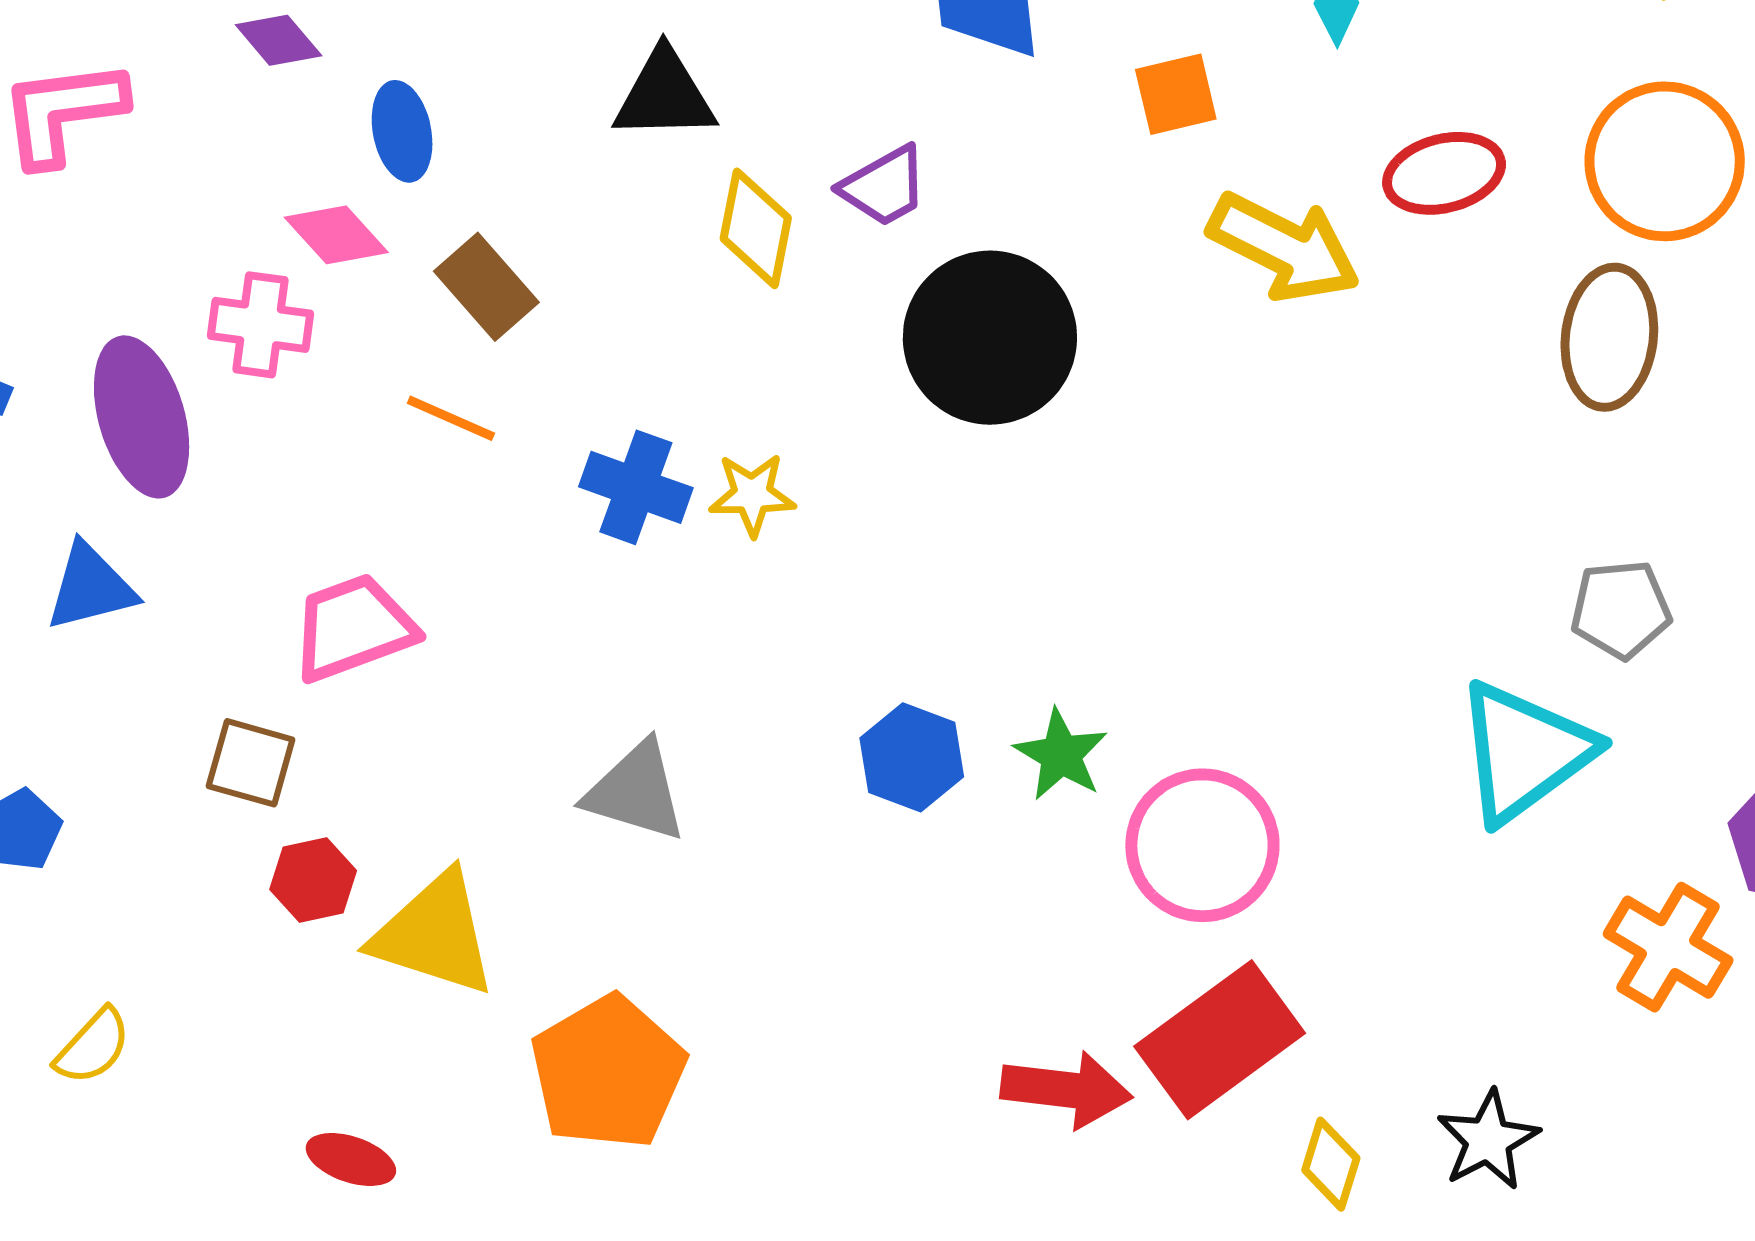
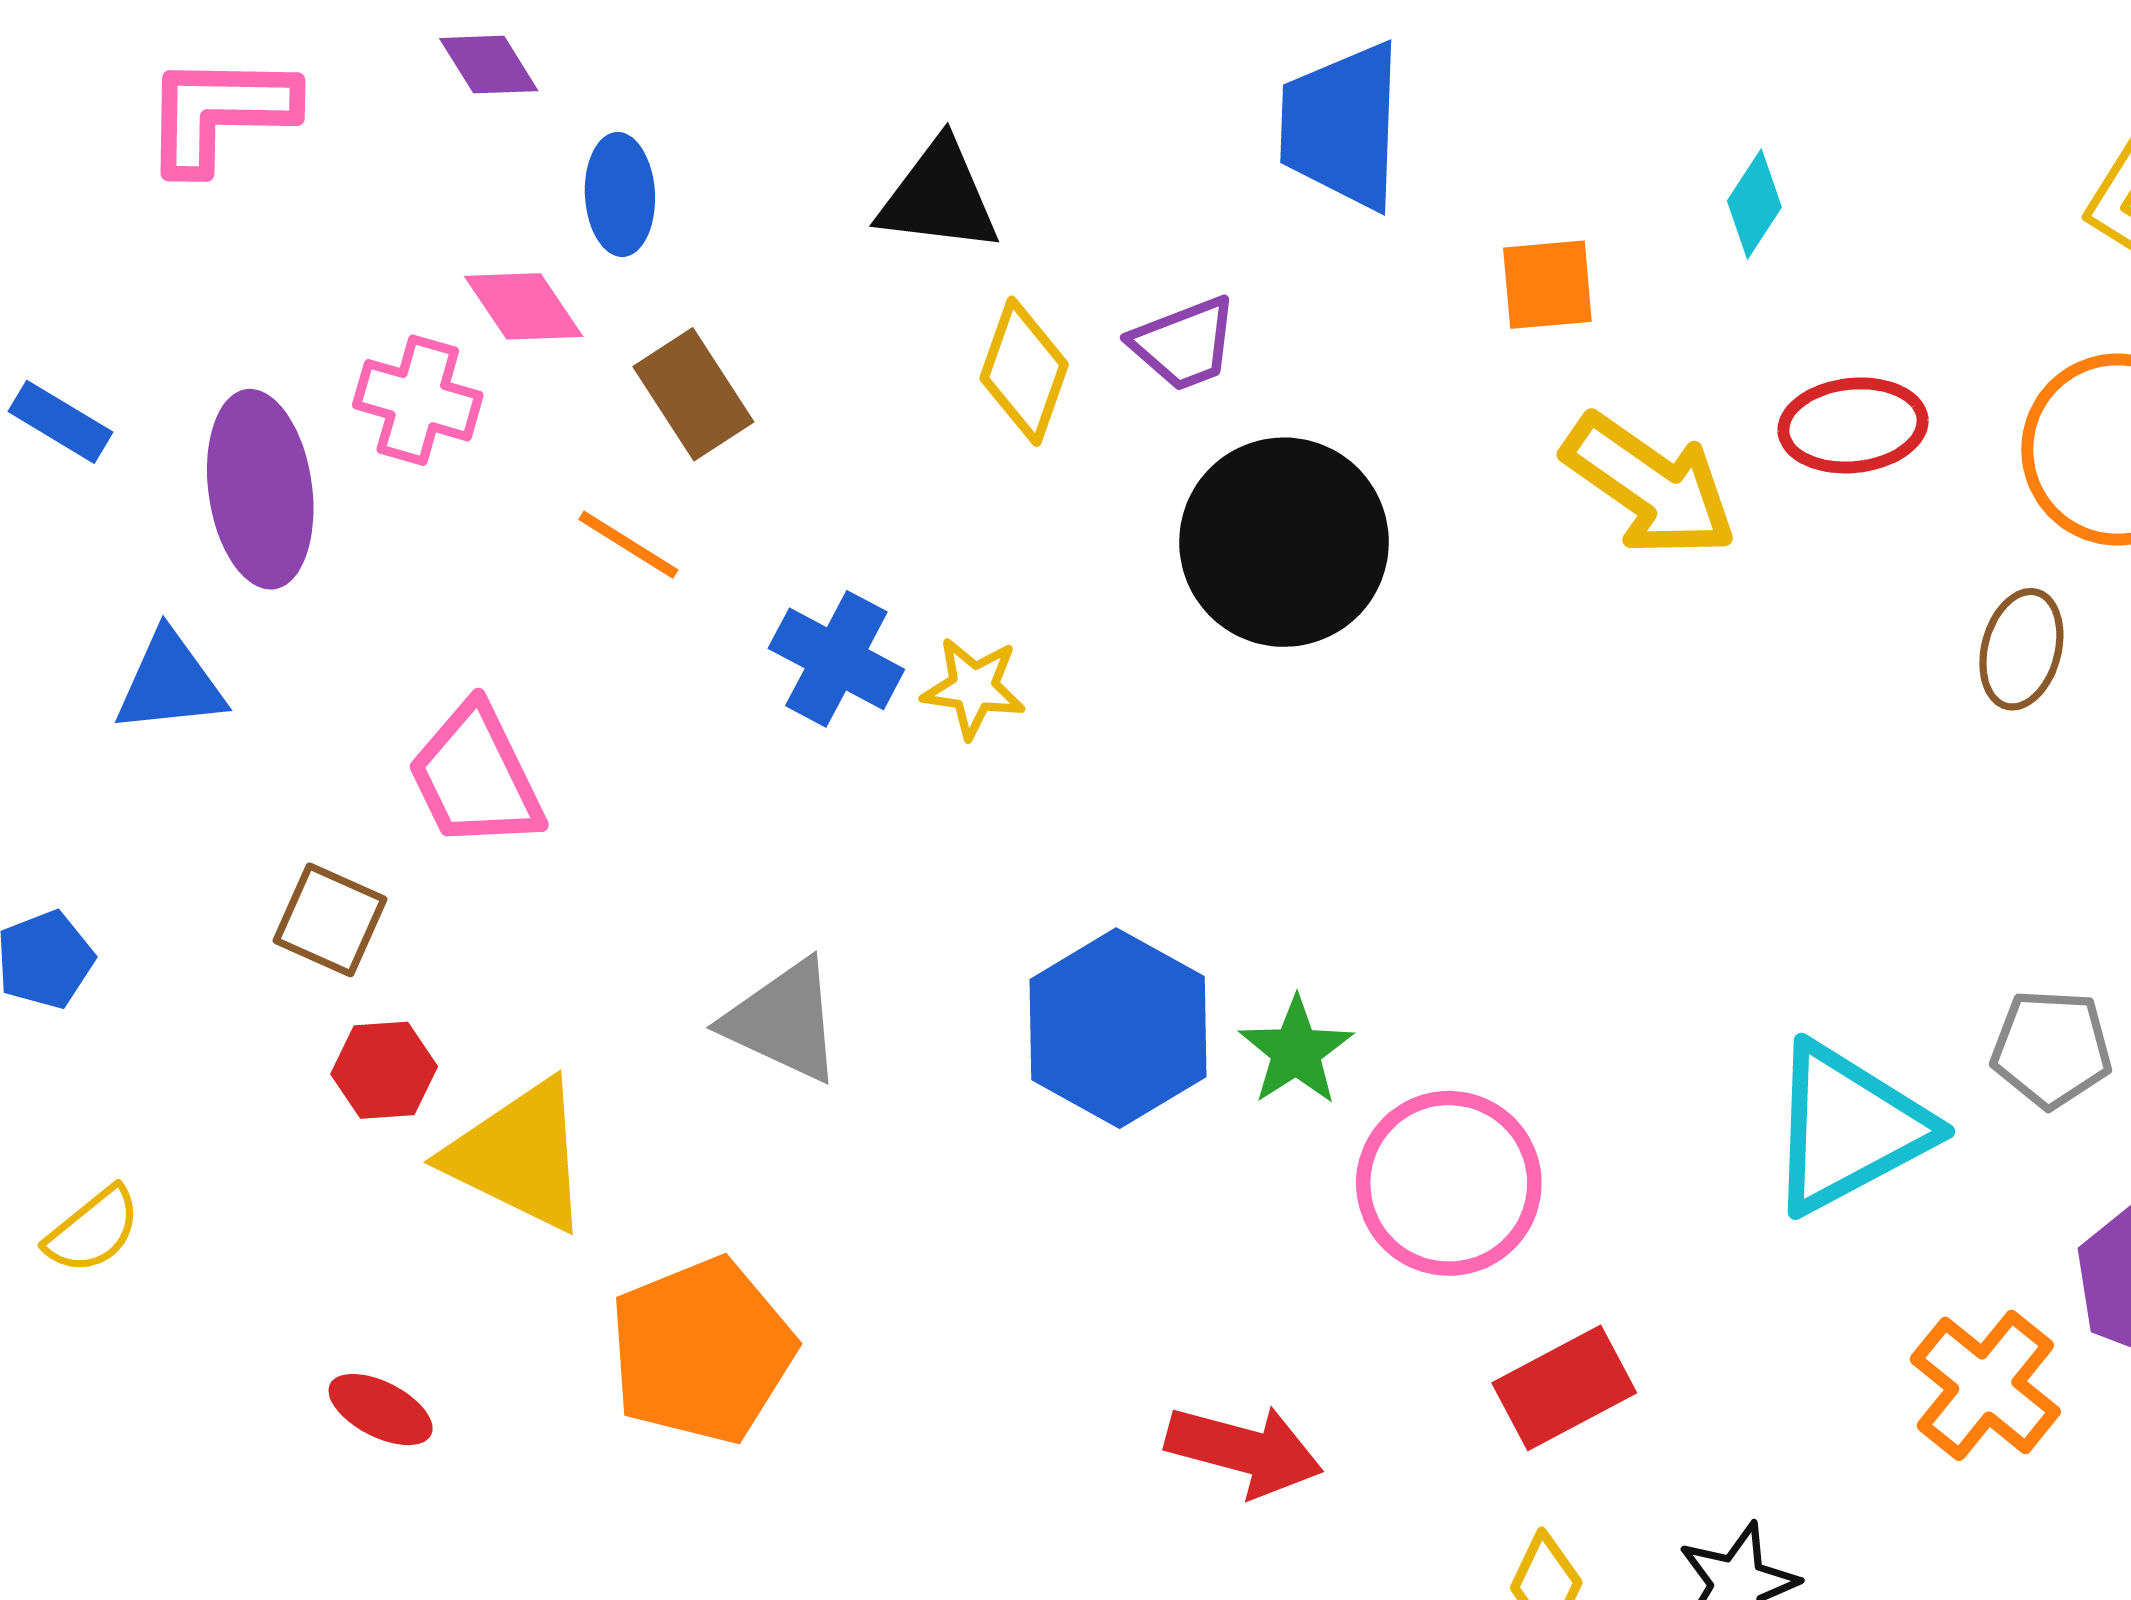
brown ellipse: (1609, 337) -> (2021, 649), size x0.7
gray pentagon: (1621, 609) -> (2052, 1049), moved
pink trapezoid: (353, 628) -> (476, 777), turned -104
blue hexagon: (912, 757) -> (1118, 1028), size x1.5
red rectangle: (1220, 1040) -> (1564, 1388), moved, size x0.7

